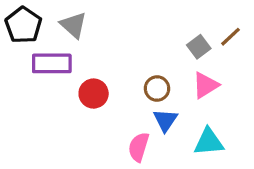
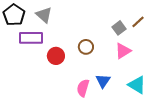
brown circle: (157, 89) -> (86, 47), moved
blue triangle: (165, 120) -> (103, 81), moved
cyan triangle: (209, 142) -> (137, 85), moved, turned 36

